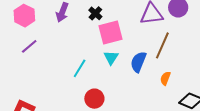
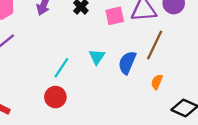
pink square: (111, 33) -> (115, 16), moved, size x0.7
red circle: (94, 99) -> (55, 97), moved

